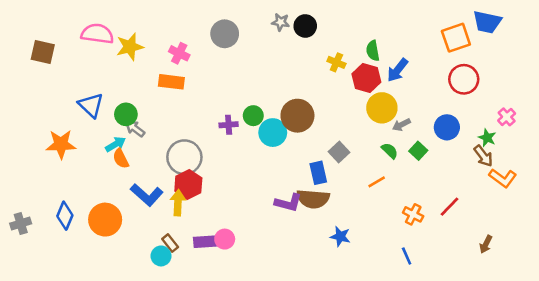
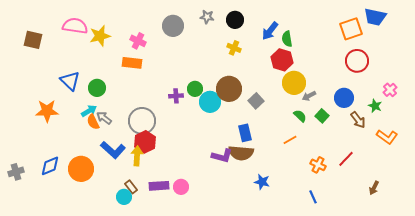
gray star: (281, 22) -> (207, 17), moved
yellow cross: (336, 62) -> (234, 48), moved
blue arrow: (397, 70) -> (270, 31), moved
gray arrow: (135, 129) -> (104, 118), moved
gray square: (339, 152) -> (256, 101), moved
brown arrow: (483, 156) -> (358, 120), moved
blue diamond: (65, 216) -> (50, 166), turned 45
pink circle: (225, 239) -> (181, 187), moved

